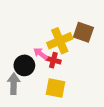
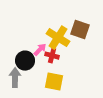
yellow cross: (60, 41) -> (58, 38), turned -35
pink arrow: (40, 54) -> (40, 50), turned 96

